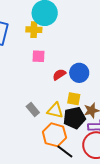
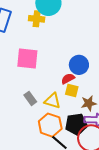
pink square: (39, 56) -> (27, 59), moved, size x1.6
red semicircle: (59, 75) -> (68, 79), moved
black pentagon: (74, 118) -> (76, 124), moved

